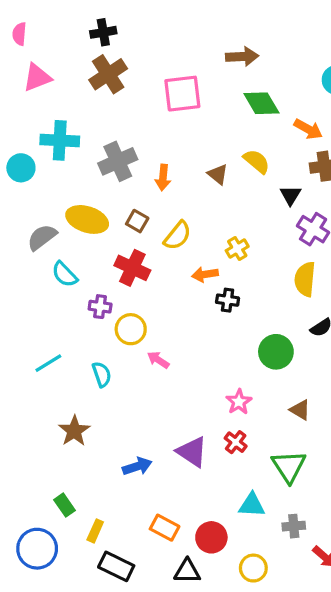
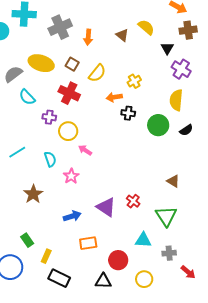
green circle: (276, 352) -> (158, 125), moved
pink star: (239, 402) -> (71, 176), moved
orange rectangle: (165, 528) -> (88, 243), moved, turned -36

